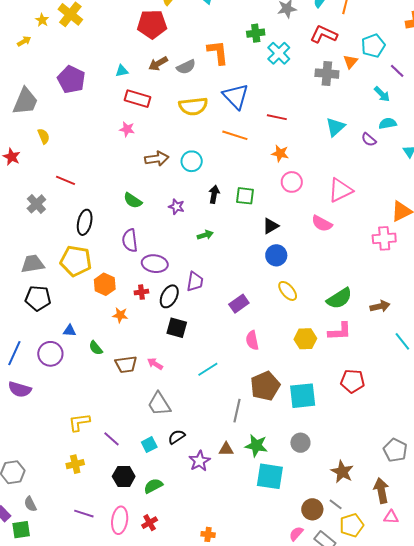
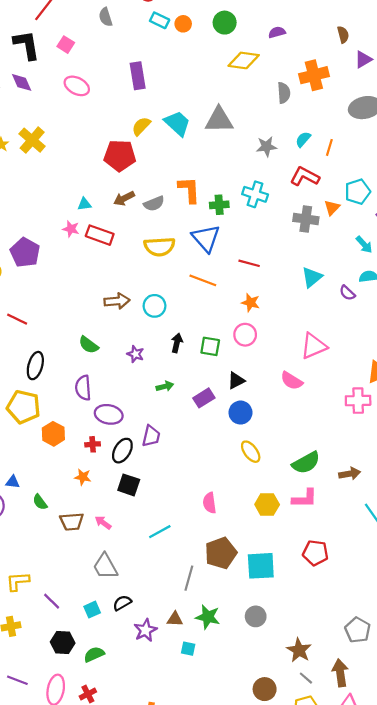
green cross: (256, 33) -> (219, 205), moved
cyan cross: (279, 53) -> (255, 194), turned -30
purple pentagon: (71, 79) -> (25, 253), moved
pink star: (127, 129) -> (71, 229), moved
pink circle: (292, 182) -> (245, 335), moved
purple rectangle: (239, 304) -> (204, 398), moved
orange star: (120, 315) -> (83, 477), moved
cyan square: (270, 476) -> (188, 649), moved, size x0.5
gray line: (336, 504) -> (306, 678), moved

